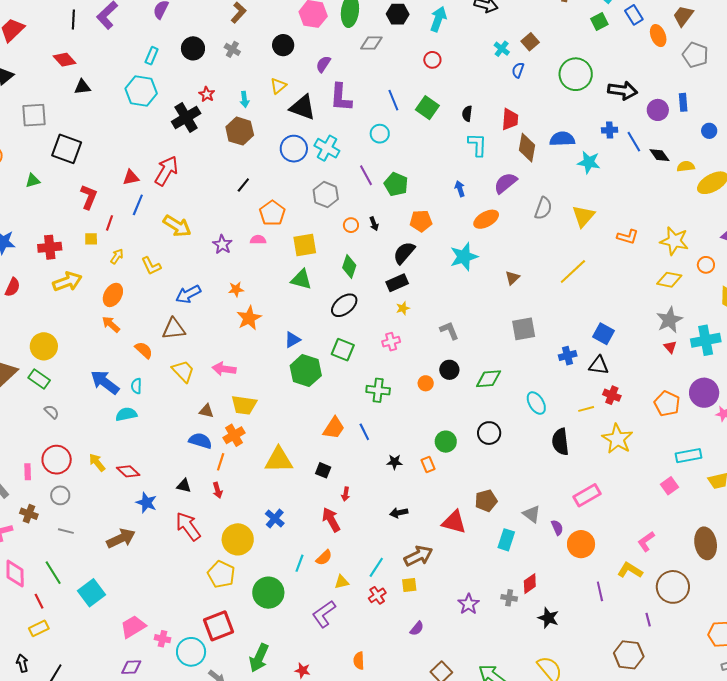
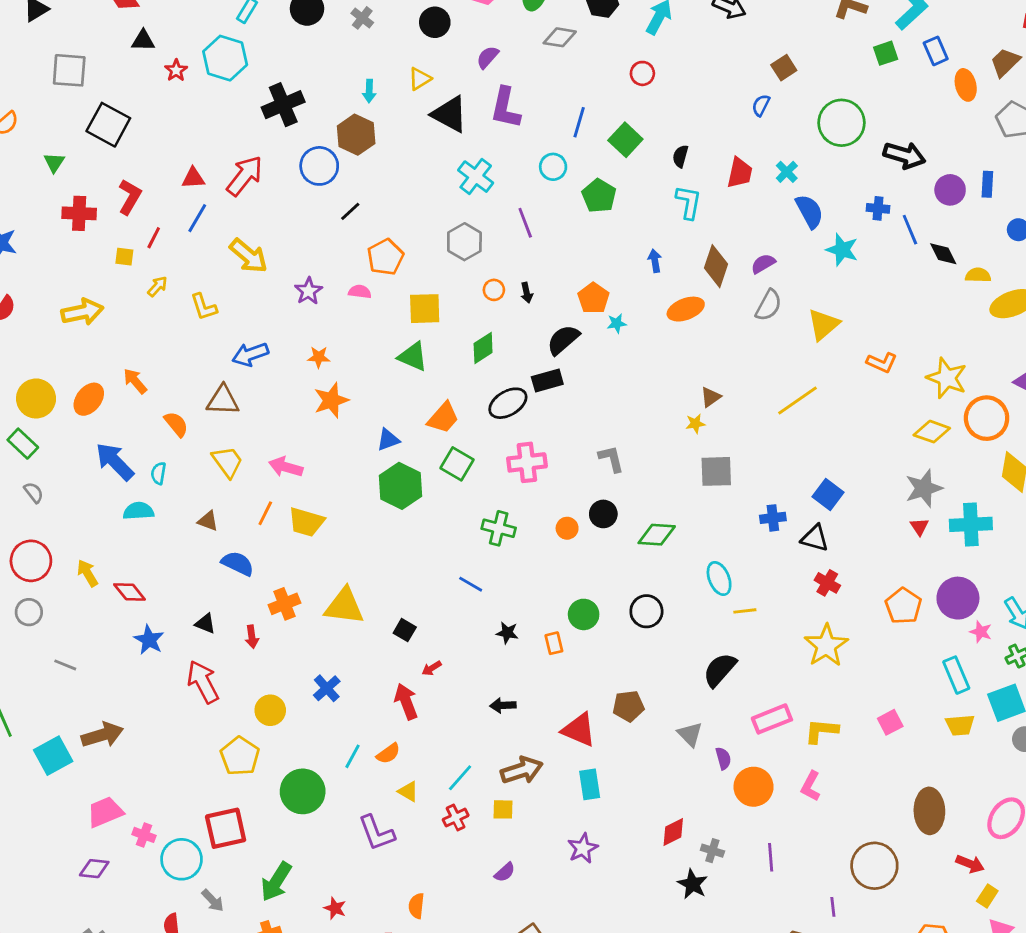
cyan cross: (502, 49) -> (787, 172), moved
red star: (207, 94) -> (176, 70), moved
blue line: (393, 100) -> (579, 122), turned 30
blue semicircle: (562, 139) -> (809, 211), turned 55
brown diamond: (527, 148) -> (716, 266), moved
blue circle: (294, 149) -> (319, 166), moved
green triangle: (33, 181) -> (54, 162), turned -49
purple semicircle: (505, 183) -> (763, 264), moved, size x0.7
green pentagon: (396, 184) -> (599, 196), moved
orange pentagon: (421, 221) -> (593, 298), turned 30
red cross: (50, 247) -> (79, 213), moved
cyan star: (464, 257) -> (617, 323), moved, size x0.5
orange circle: (706, 265) -> (987, 418), size x1.8
green diamond: (349, 267) -> (483, 348), turned 30
orange ellipse: (113, 295) -> (89, 399), moved
black ellipse: (344, 305) -> (508, 403), moved
yellow star: (403, 308) -> (695, 424), moved
pink cross: (391, 342) -> (527, 462), size x1.5
yellow line: (586, 409) -> (745, 611), moved
brown triangle: (206, 411) -> (208, 521), moved
orange trapezoid: (334, 428) -> (443, 418), moved
blue line: (364, 432) -> (471, 584), turned -42
orange cross: (234, 435) -> (284, 604), moved
black semicircle: (560, 442) -> (720, 670), moved, turned 40
cyan rectangle: (688, 456) -> (956, 675), moved, turned 70
orange line: (221, 462) -> (265, 513), moved
red arrow: (346, 494) -> (432, 668), turned 40
gray line: (66, 531) -> (65, 665), moved
brown arrow: (121, 538) -> (102, 735), moved
yellow circle: (238, 539) -> (270, 710), size x0.7
cyan rectangle: (506, 540) -> (590, 784), moved, turned -35
pink L-shape: (646, 541) -> (811, 786), moved, turned -35
yellow L-shape: (630, 570) -> (821, 731), moved, turned -35
yellow triangle: (342, 582) -> (408, 791), turned 35
gray cross: (509, 598) -> (712, 851), moved
purple L-shape: (324, 614) -> (377, 833), turned -84

